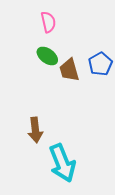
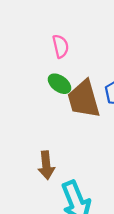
brown trapezoid: (69, 70) -> (84, 99), size x1.5

